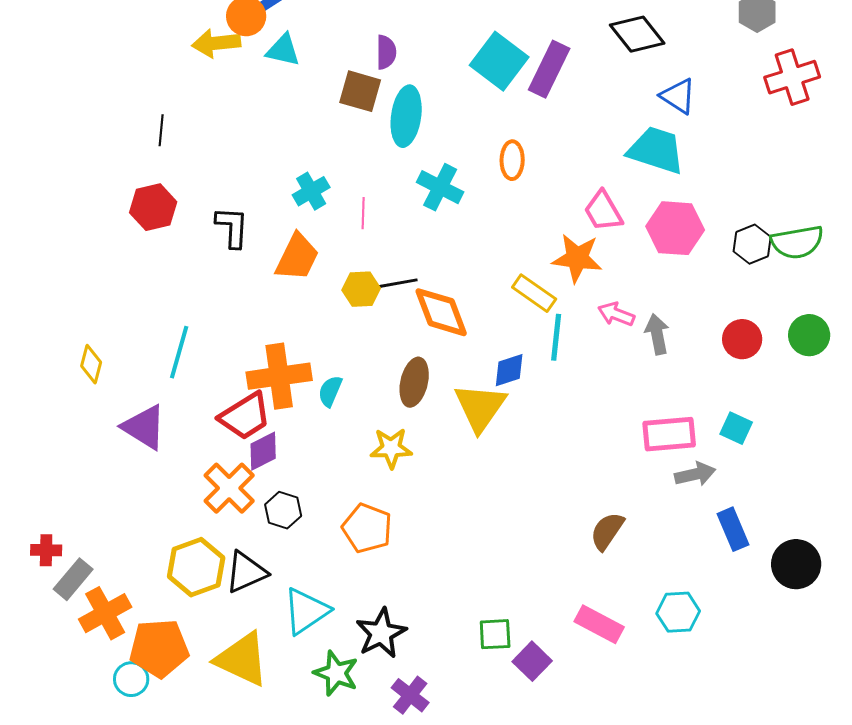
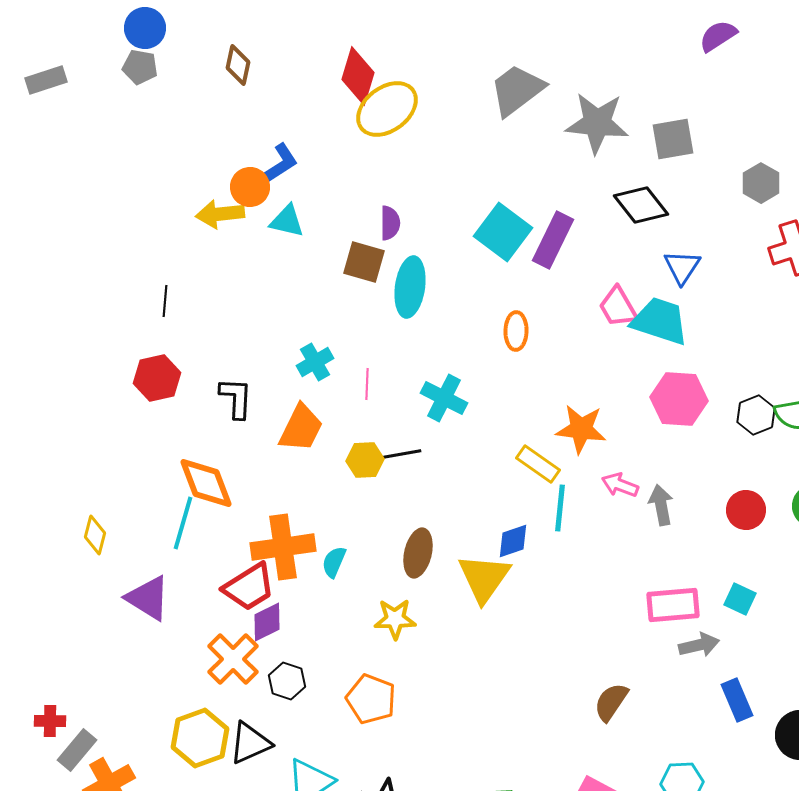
blue triangle: (678, 96) -> (682, 267), turned 30
cyan cross: (440, 187) -> (444, 398), moved
pink trapezoid: (603, 211) -> (618, 307), moved
orange diamond: (441, 312) -> (206, 483), moved

